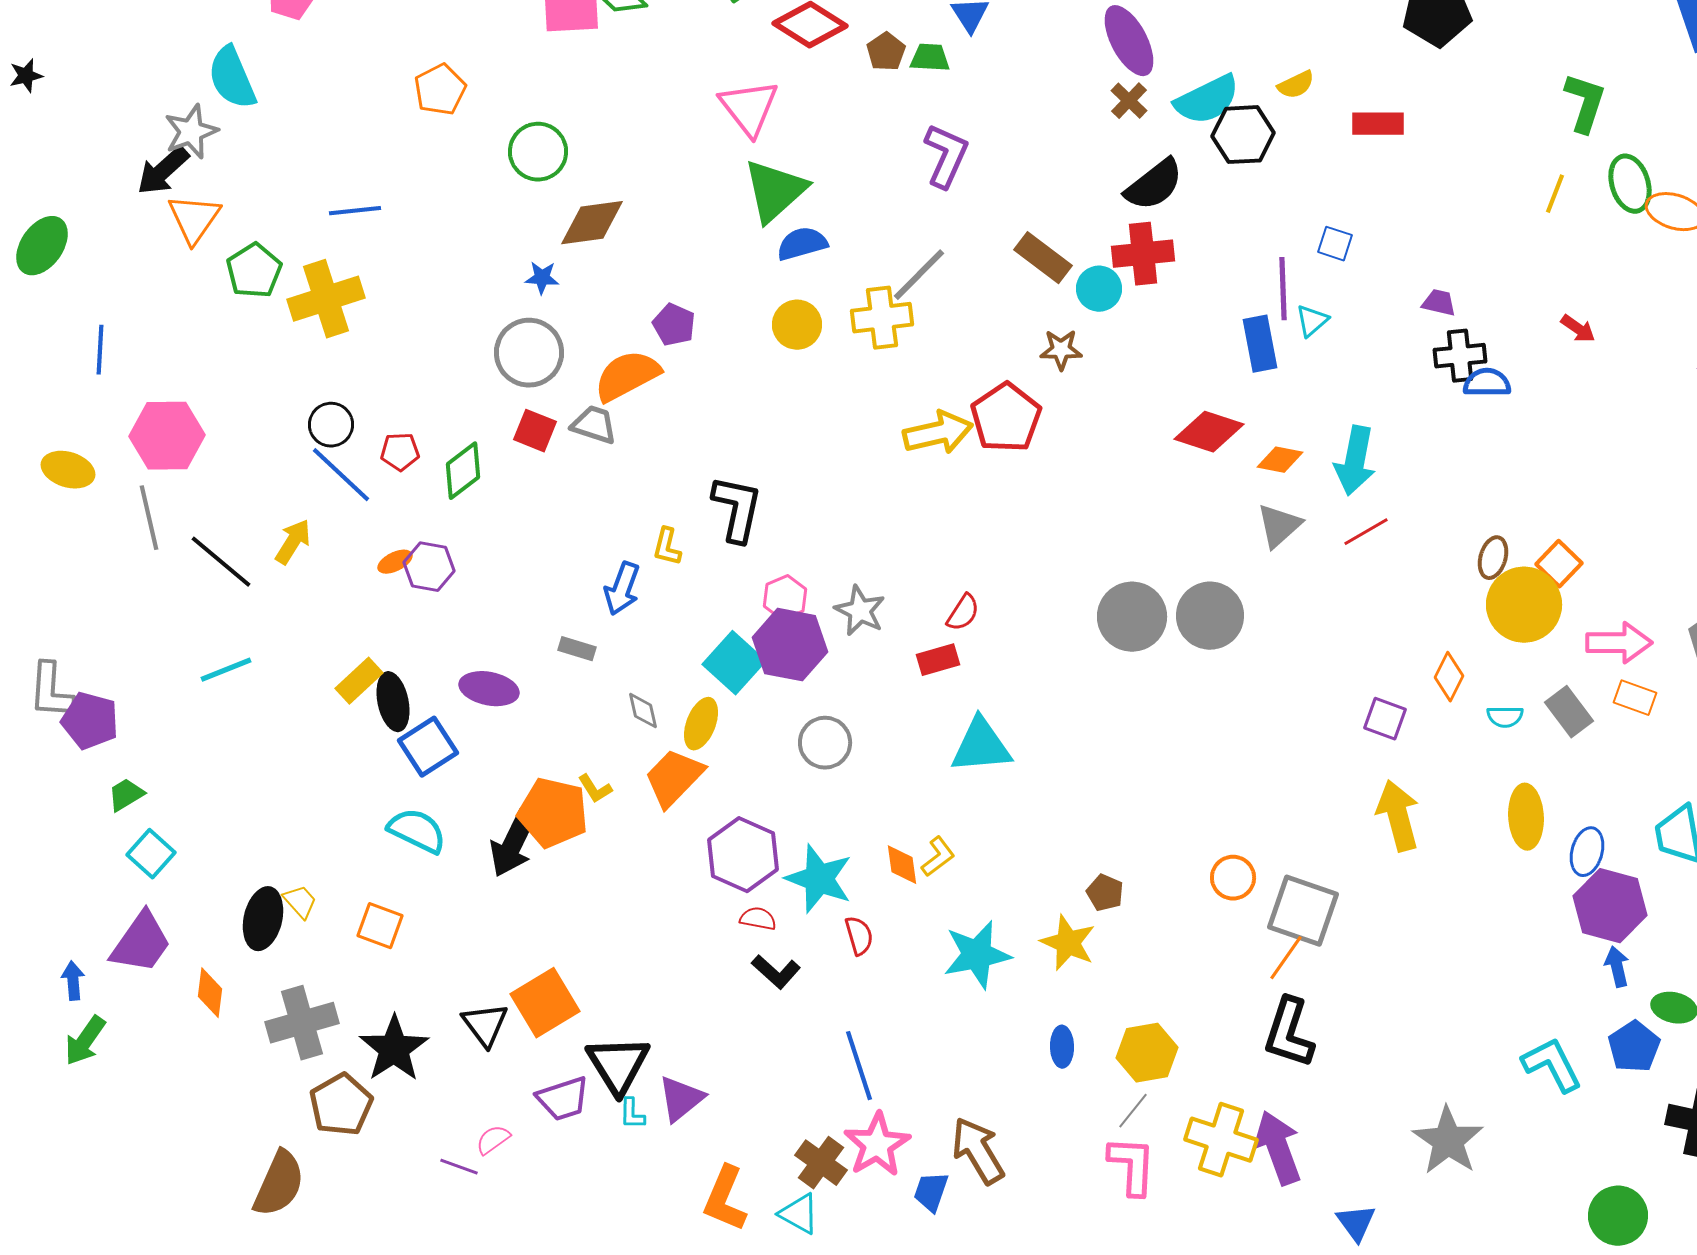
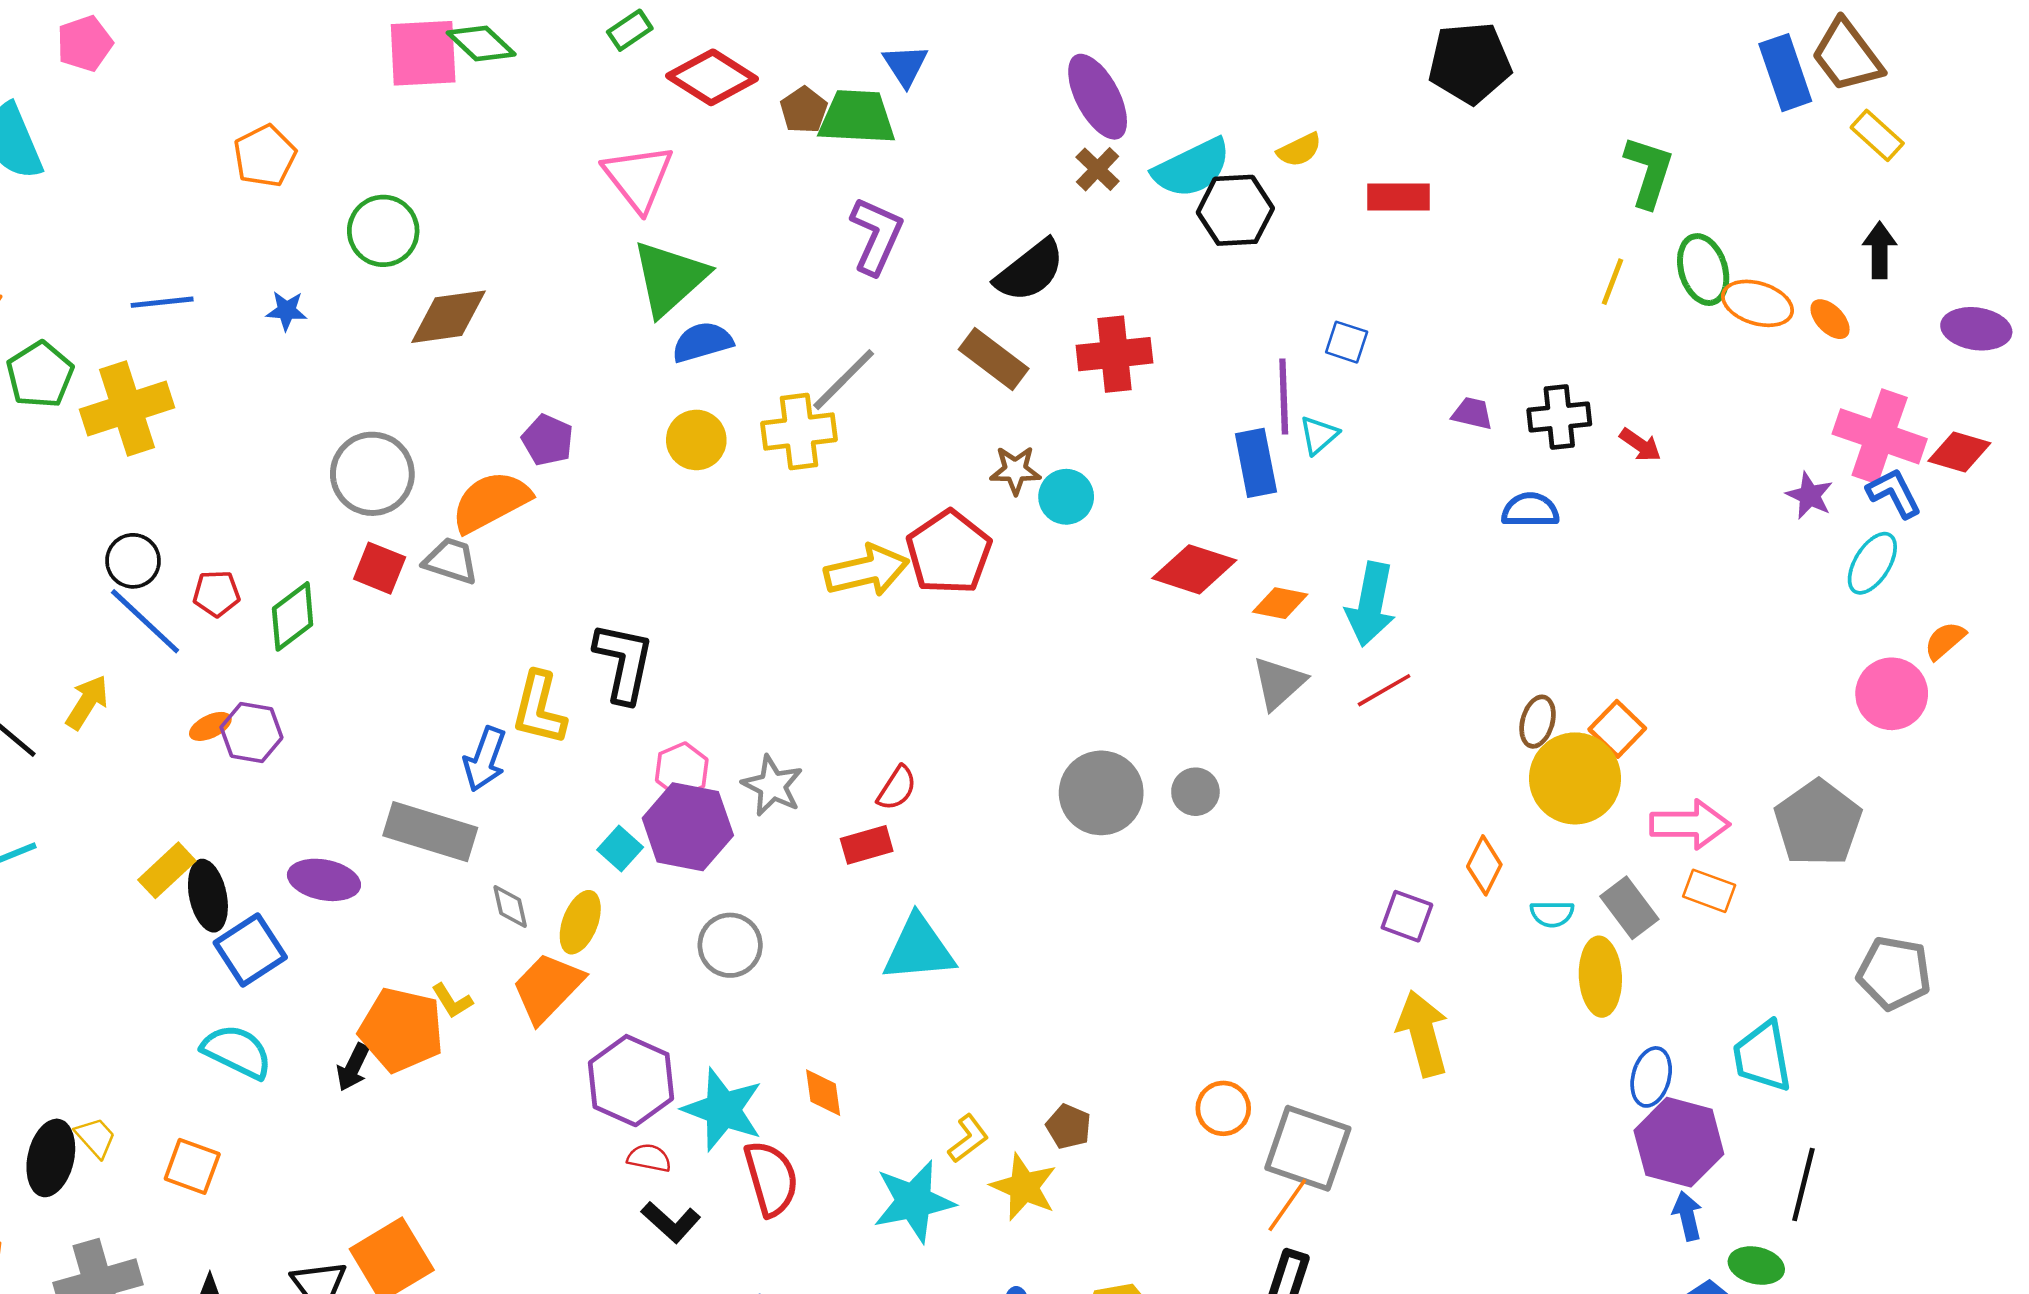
green trapezoid: (930, 58) -> (857, 117), size x1.6
black semicircle: (1154, 185) -> (1030, 271), moved
blue star: (542, 278) -> (287, 311), moved
cyan circle: (1099, 289) -> (1066, 497), moved
black cross: (1460, 356) -> (1559, 417), moved
yellow L-shape: (667, 547) -> (539, 708), size x1.6
gray circle: (1210, 616) -> (1195, 792), size x0.6
gray rectangle: (577, 649) -> (430, 832), size x2.0
cyan square: (734, 663) -> (620, 849), size x0.6
yellow ellipse: (1526, 817) -> (1600, 977), moved
black arrow: (513, 844) -> (353, 1067), size x0.6
yellow L-shape: (938, 857) -> (968, 1139), moved
red semicircle: (859, 936) -> (771, 1178), size x1.6

